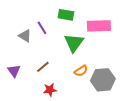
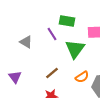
purple line: (42, 28) -> (52, 34), moved
brown line: (43, 67) -> (52, 73), moved

